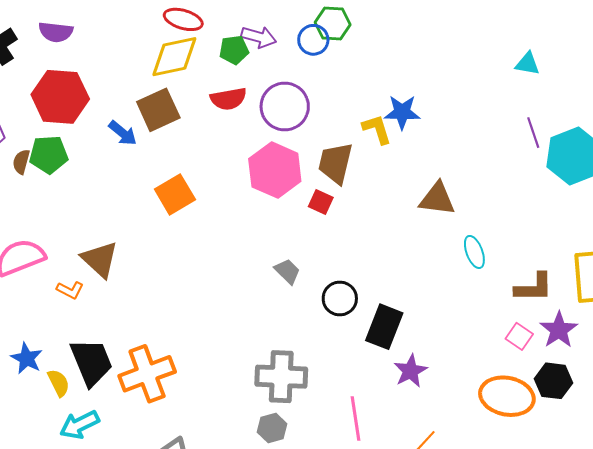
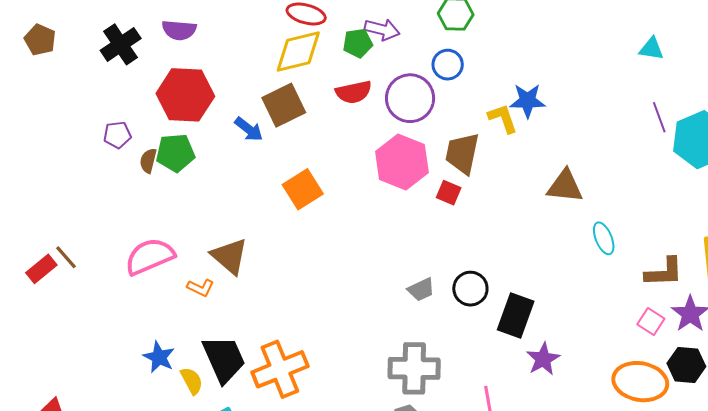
blue circle: (313, 40) -> (448, 65), moved
gray trapezoid: (287, 271) -> (421, 290), moved, turned 112

